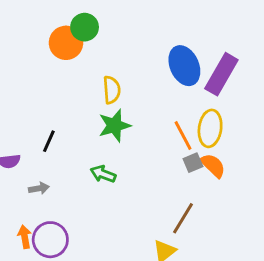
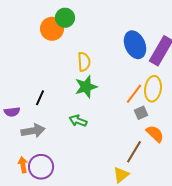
orange line: (183, 136) -> (134, 94), turned 65
orange semicircle: (213, 165) -> (155, 134), moved
gray arrow: (39, 188) -> (33, 131), size x1.6

